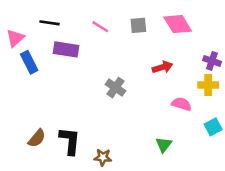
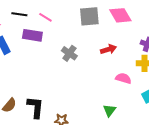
gray square: (138, 25) -> (89, 16), size x1.5
pink line: (100, 27) -> (45, 17), moved
gray cross: (115, 88) -> (69, 53), moved

